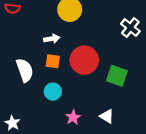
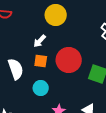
white arrow: (52, 39) -> (40, 41), turned 144

